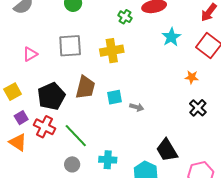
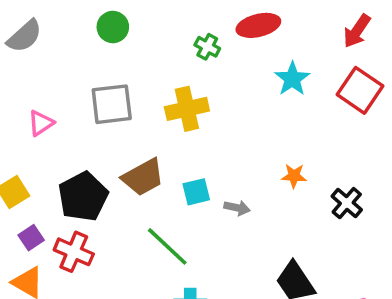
orange star: (192, 77) -> (294, 176), moved
brown trapezoid: (85, 87) -> (143, 177), turned 50
green line: (76, 136) -> (167, 246), moved

